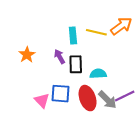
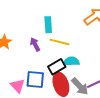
yellow line: (96, 32) -> (59, 42), moved
black rectangle: (76, 64) -> (57, 67), moved, turned 60

